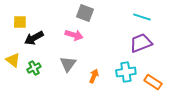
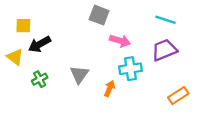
pink arrow: (74, 35) -> (120, 41), moved
yellow triangle: (13, 60) -> (15, 57), moved
cyan cross: (126, 72) -> (130, 69), moved
orange rectangle: (153, 82) -> (178, 95), turned -66

